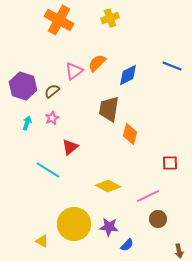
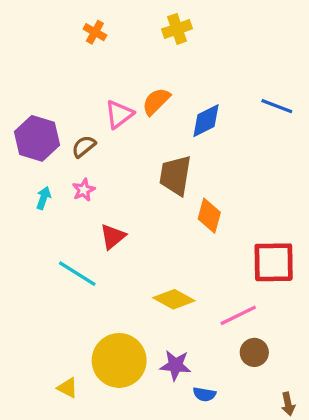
orange cross: (59, 20) -> (95, 32), size x0.5
red square: (170, 163) -> (274, 262), size x1.8
blue semicircle: (127, 245) -> (204, 394), turned 56

